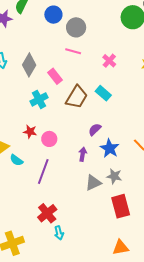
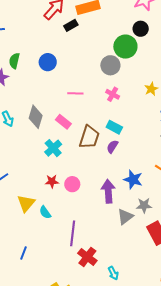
gray circle: (76, 27) -> (110, 65), moved
purple semicircle: (95, 129) -> (112, 147), moved
purple arrow: (83, 154) -> (108, 191), size x1.6
cyan semicircle: (16, 160) -> (45, 212), turned 32
purple line: (43, 171) -> (73, 233), moved
cyan arrow: (59, 233) -> (113, 273), moved

